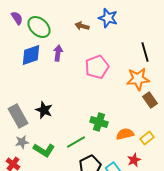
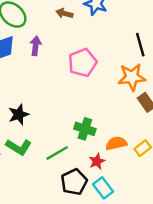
black star: (44, 110) -> (19, 114), turned 30
green L-shape: (44, 150) -> (19, 147), moved
red star: (134, 160) -> (97, 161), moved

